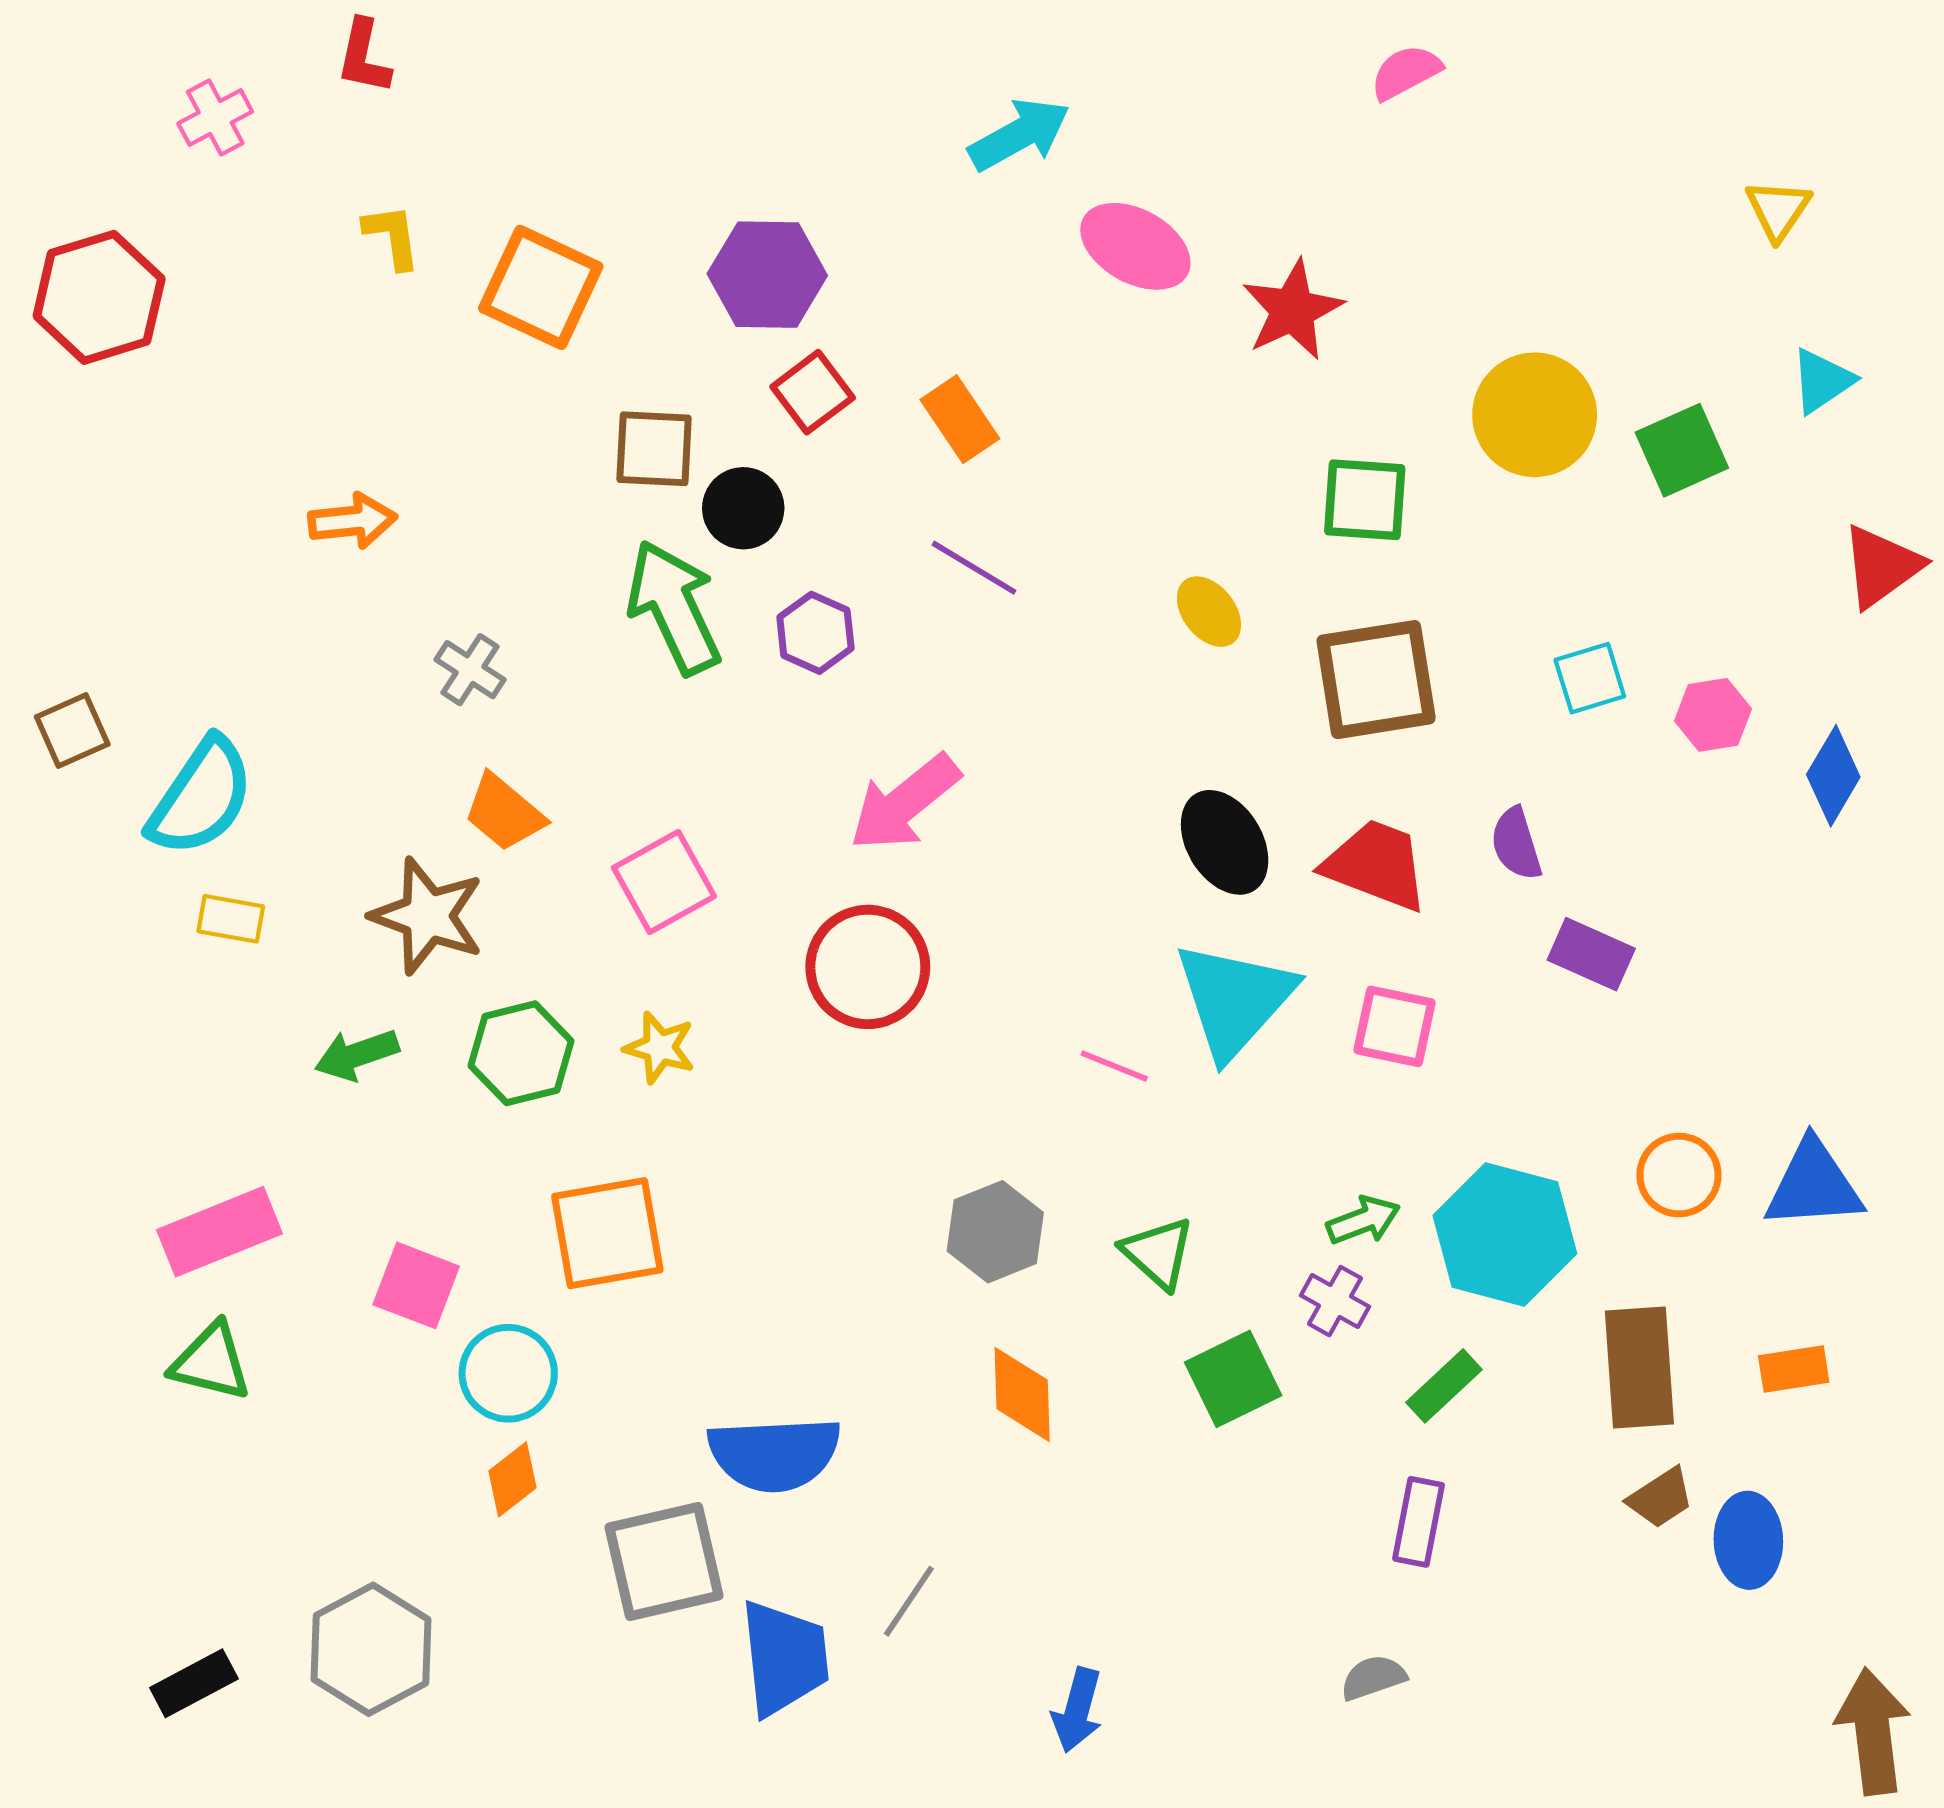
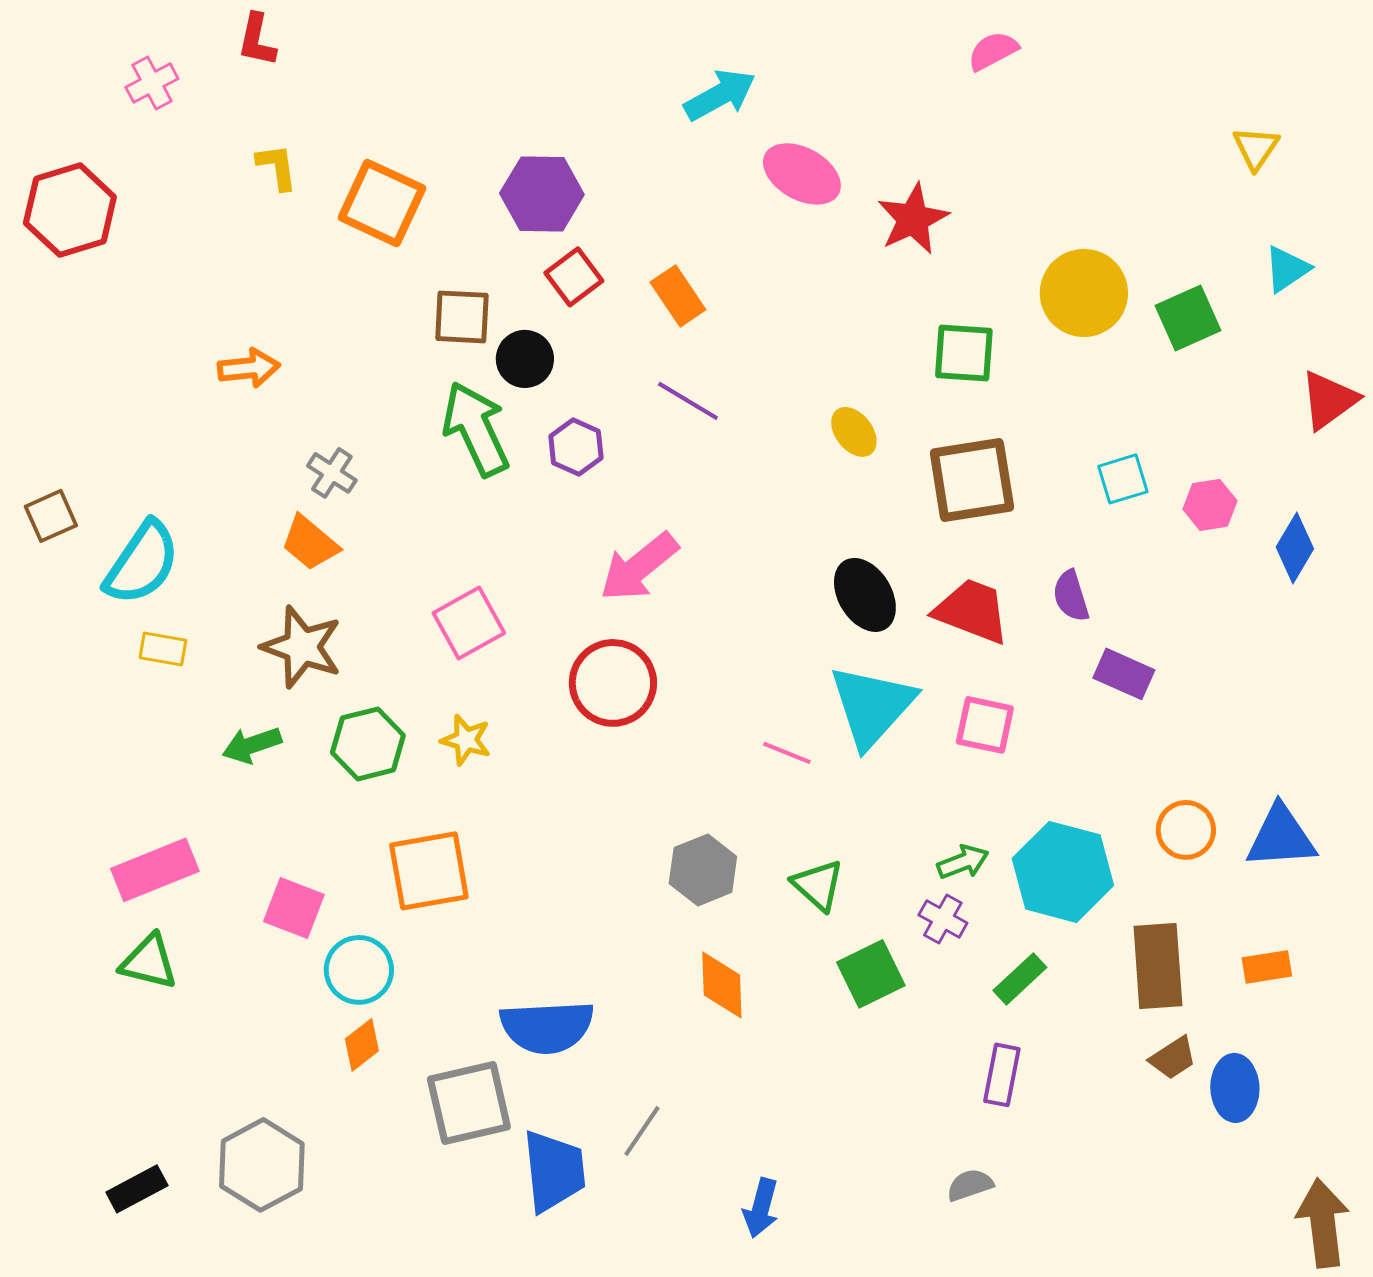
orange trapezoid: (504, 813) -> (310, 543), moved

